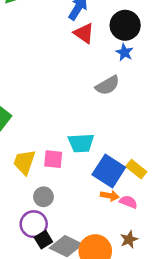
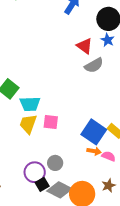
red triangle: (84, 33) -> (84, 46), moved
cyan trapezoid: (81, 143) -> (30, 104), moved
gray circle: (43, 197) -> (55, 163), moved

